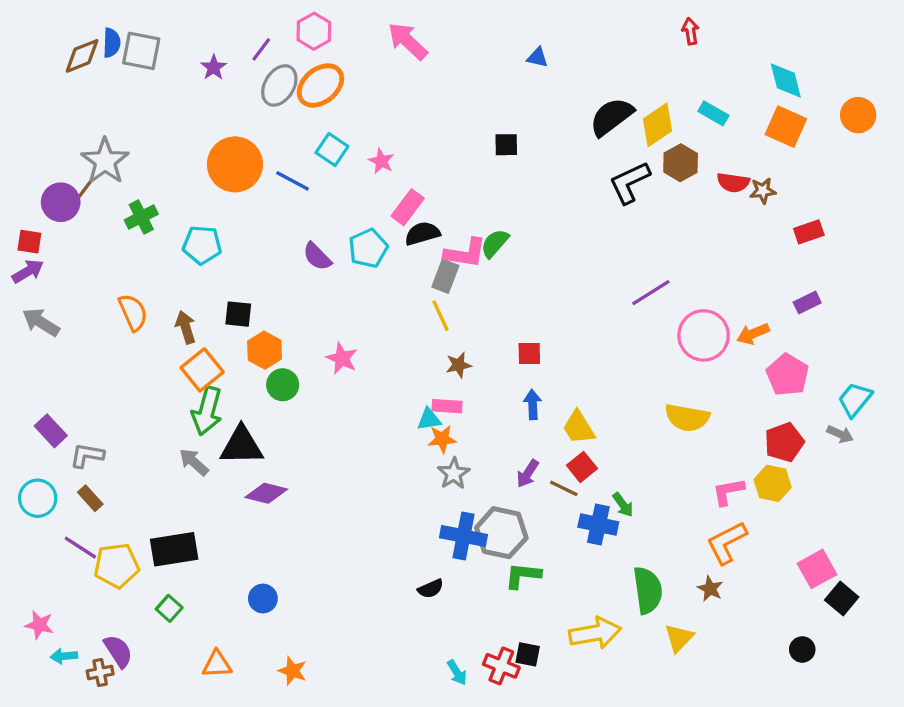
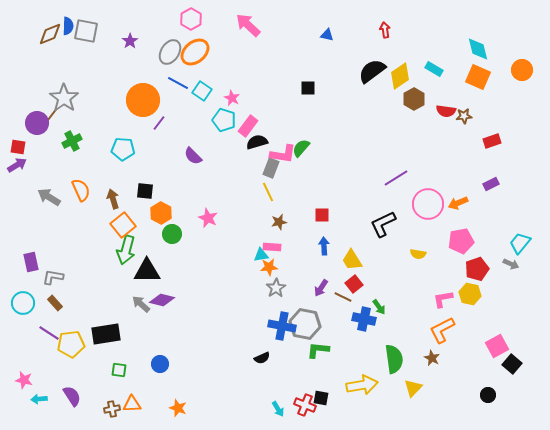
red arrow: (690, 31) -> (385, 30), moved
purple line: (261, 49) -> (159, 123), moved
blue line: (293, 181) -> (178, 83), moved
black L-shape: (630, 182) -> (383, 224), moved
green cross: (141, 217) -> (72, 141), moved
cyan pentagon: (368, 248) -> (224, 120), moved, turned -30
gray arrow: (41, 322) -> (49, 197), moved
pink pentagon: (787, 375) -> (461, 241), moved, turned 30
yellow semicircle: (687, 418) -> (418, 254), size x0.6
purple rectangle: (51, 431) -> (31, 262), turned 30
gray arrow: (194, 462) -> (141, 304), moved
green square: (169, 608) -> (119, 370), moved, turned -35
brown cross: (100, 672) -> (112, 409), moved

